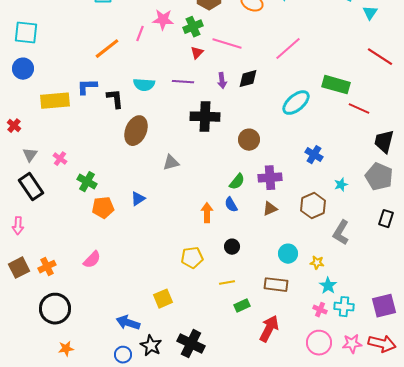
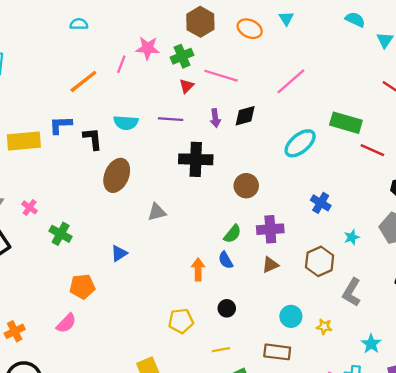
orange pentagon: (103, 208) -> (82, 287), moved
cyan star: (328, 286) -> (371, 344), moved

